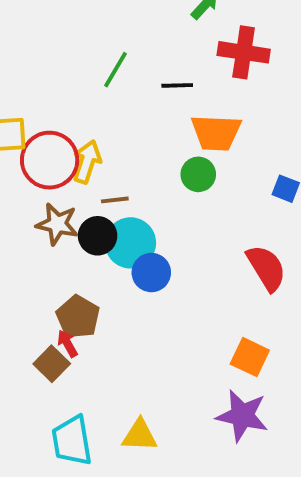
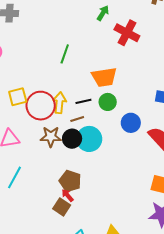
red cross: (244, 52) -> (127, 33), turned 30
black line: (177, 85) -> (83, 101), moved
orange trapezoid: (216, 133) -> (104, 77), moved
green circle: (198, 174) -> (108, 102), moved
blue circle: (151, 273) -> (131, 123), moved

